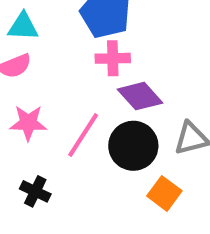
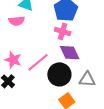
pink star: (28, 123) -> (13, 60), moved

